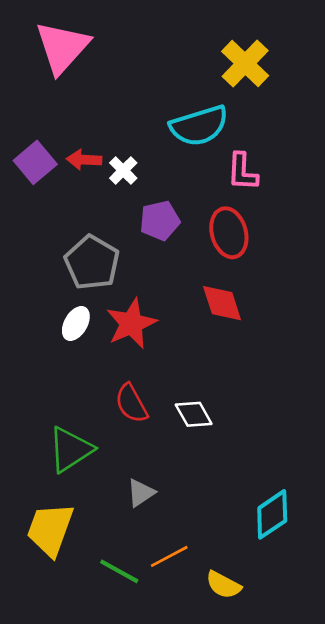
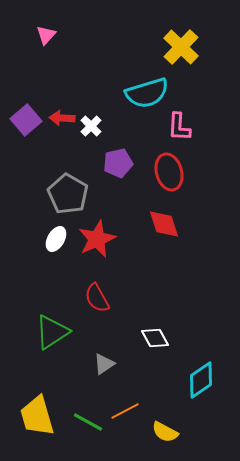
pink triangle: (62, 47) -> (46, 35), size x0.5
white diamond: (194, 414) -> (155, 338), moved
yellow trapezoid: (50, 529) -> (37, 416), moved, turned -36

